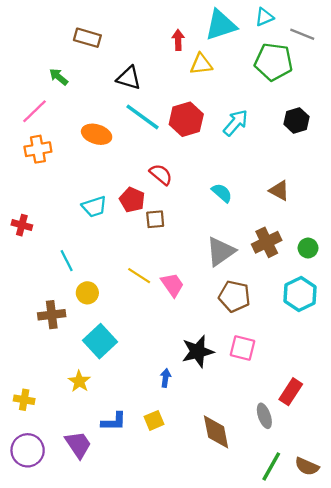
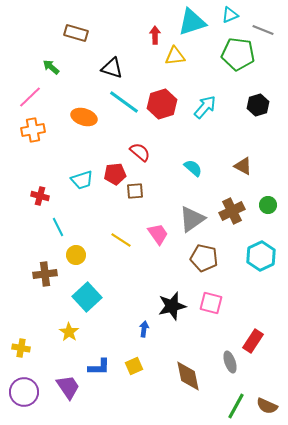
red pentagon: (132, 200) -> (115, 174), turned -30
red cross: (22, 225) -> (40, 196), moved
green circle: (308, 248) -> (268, 205), moved
pink trapezoid: (172, 285) -> (158, 234), moved

